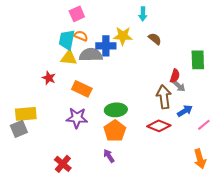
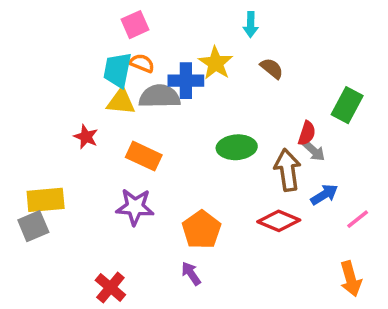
yellow star: (123, 36) -> (216, 63), turned 30
green rectangle: (198, 60) -> (347, 105), turned 30
green ellipse: (116, 110) -> (237, 147), moved

